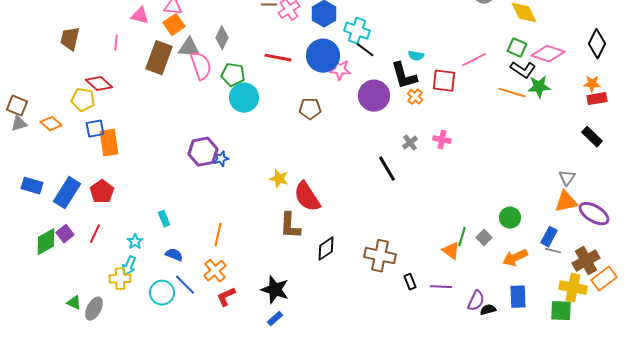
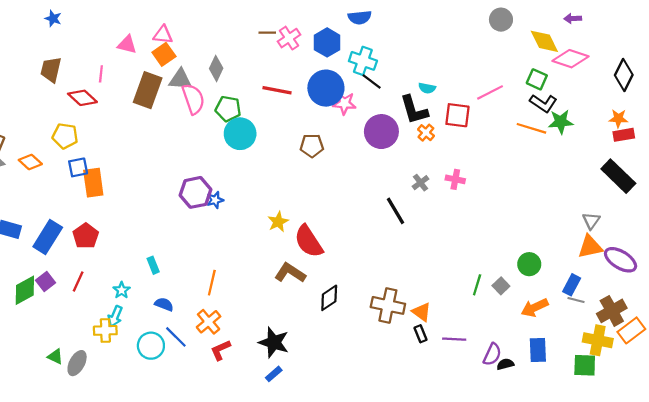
pink diamond: (548, 54) -> (571, 59), moved
red diamond: (99, 84) -> (82, 98), moved
black rectangle: (592, 137) -> (618, 176), size x1.5
yellow star: (279, 179) -> (278, 222), turned 30
brown L-shape: (290, 226) -> (290, 273), turned 120
orange triangle: (451, 251) -> (422, 312), moved

